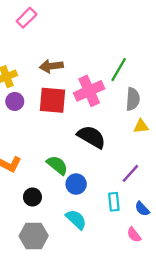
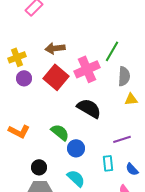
red square: (53, 100) -> (56, 77), turned 35
purple line: (130, 173) -> (122, 139), turned 30
black circle: (32, 197) -> (39, 167), moved

